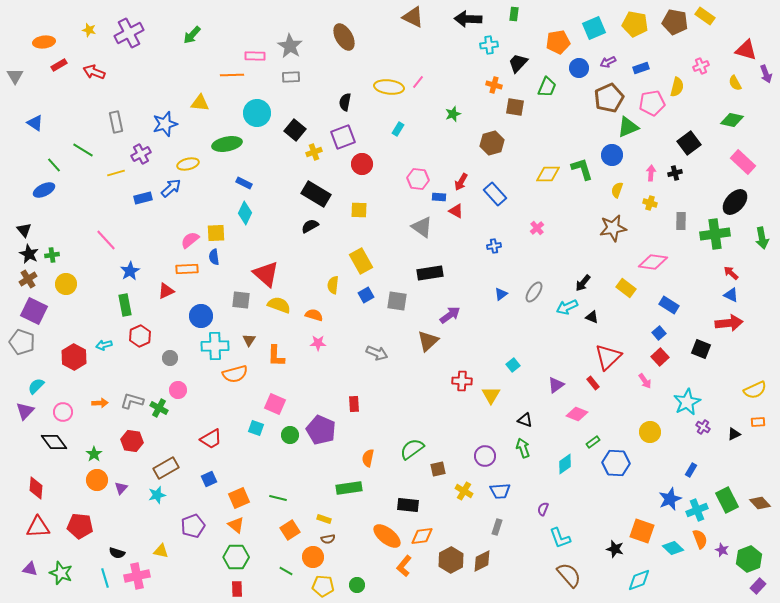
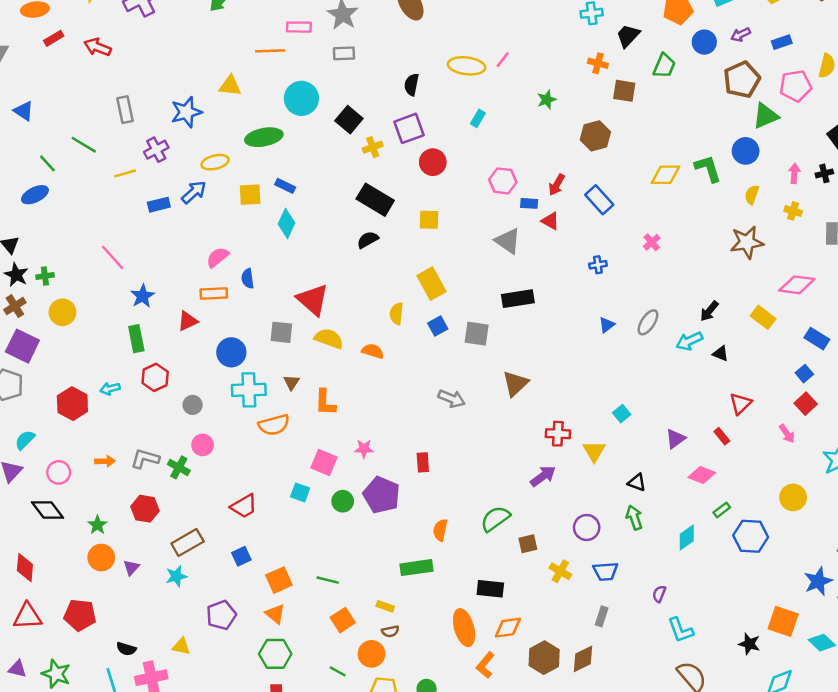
yellow square: (216, 233) -> (250, 195), moved
purple arrow: (450, 315) -> (543, 476), moved
pink star: (318, 343) -> (364, 449), moved
red triangle: (608, 357) -> (741, 404), size x0.7
orange ellipse: (387, 536) -> (464, 628), turned 36

